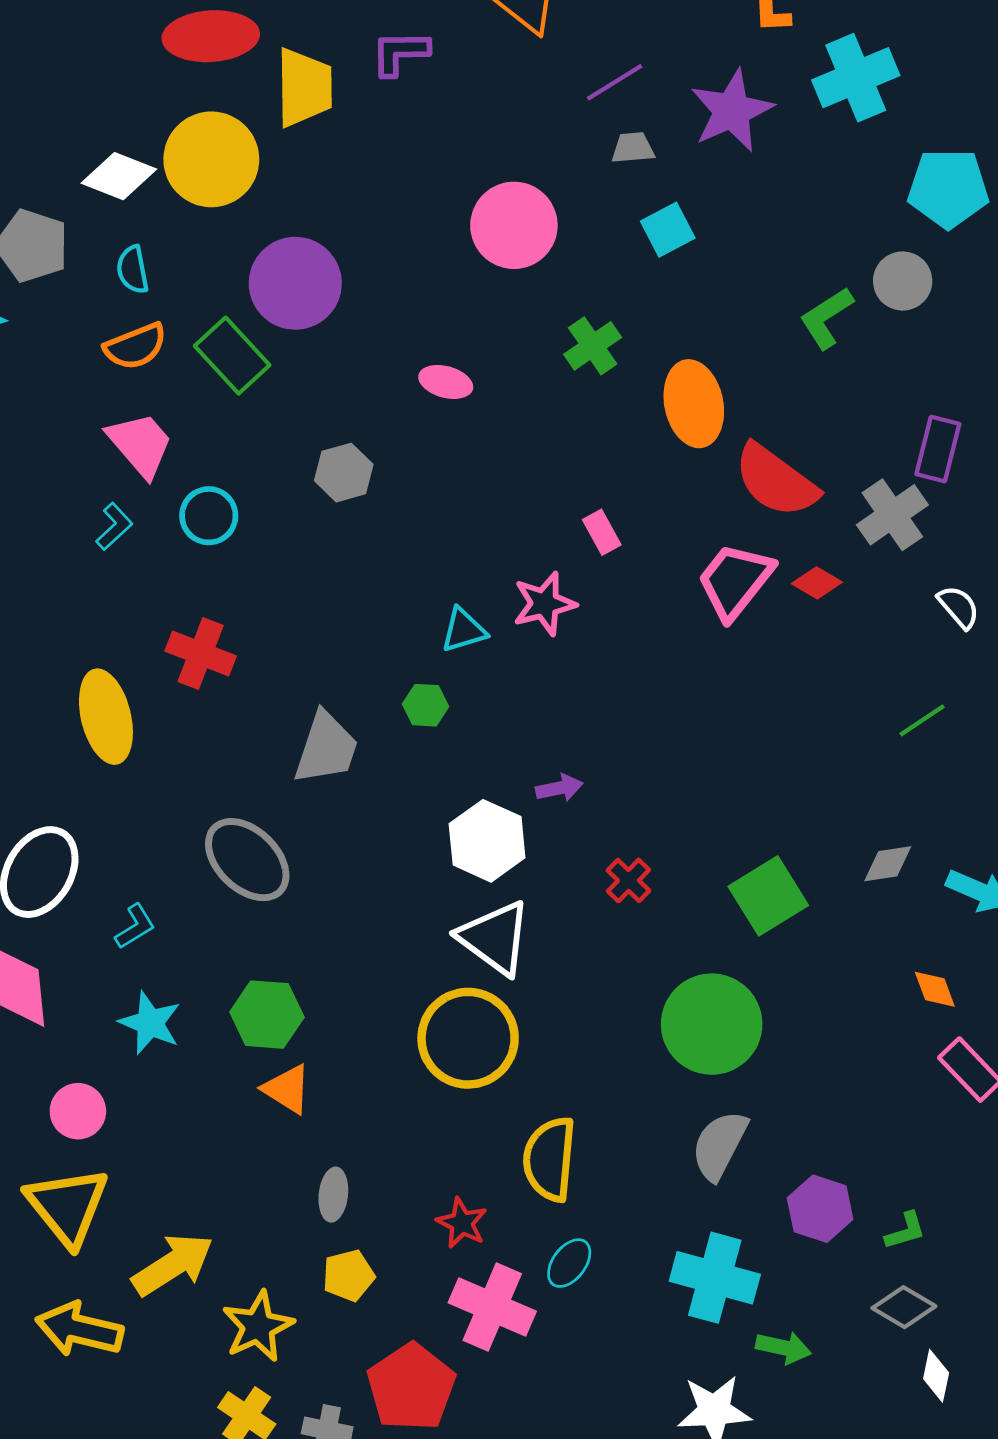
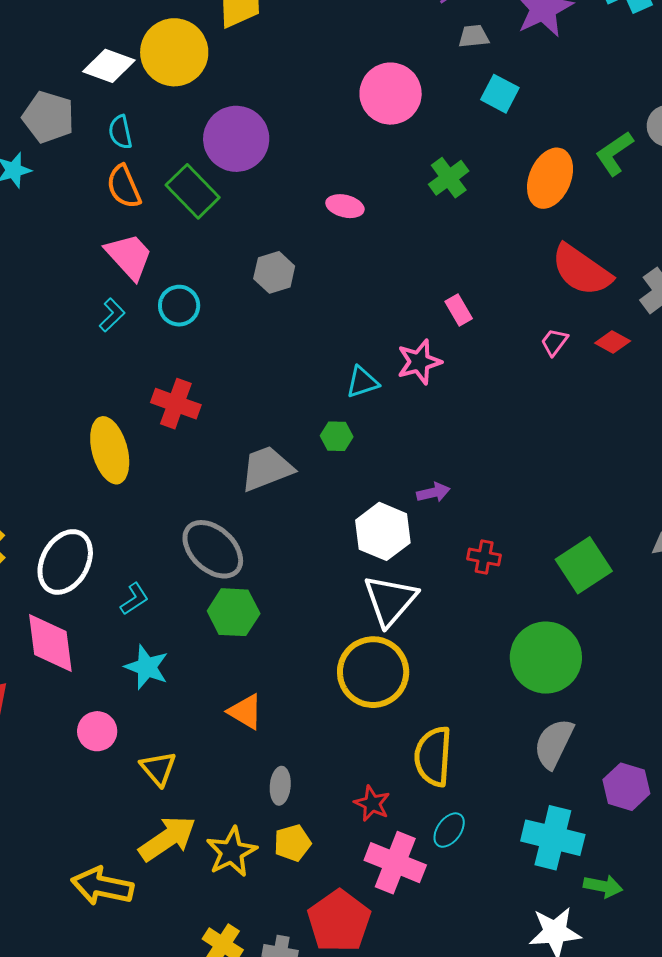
cyan square: (668, 230) -> (500, 94), turned -33
orange semicircle: (135, 346) -> (124, 187), turned 90
orange ellipse: (694, 404) -> (550, 178), moved, turned 36
pink trapezoid: (735, 581) -> (554, 342), size x0.5
gray trapezoid: (326, 748) -> (267, 468), turned -128
red cross: (628, 880) -> (484, 557), turned -32
white triangle: (495, 938) -> (390, 600), turned 36
green hexagon: (267, 1015) -> (234, 612), moved
yellow triangle: (67, 1206) -> (158, 768), moved, size x0.6
yellow star: (258, 1326) -> (232, 852), moved

